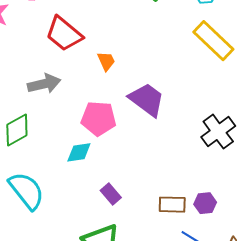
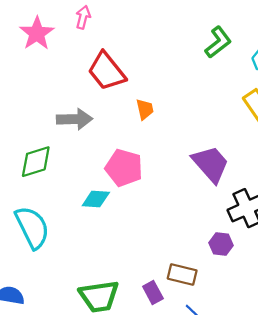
purple trapezoid: (147, 99) -> (211, 164), moved
purple rectangle: (111, 194) -> (153, 292), moved
purple hexagon: (205, 203) -> (221, 244), moved

